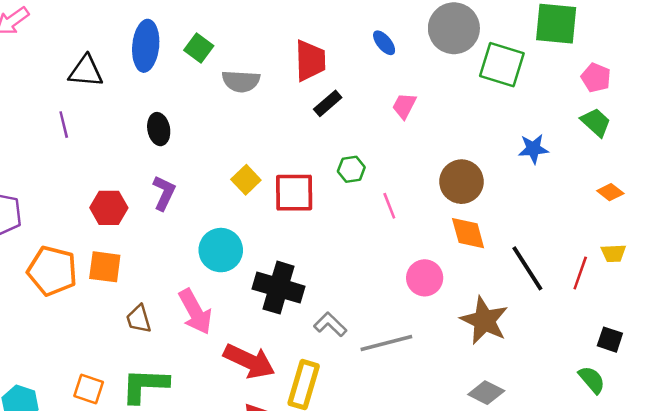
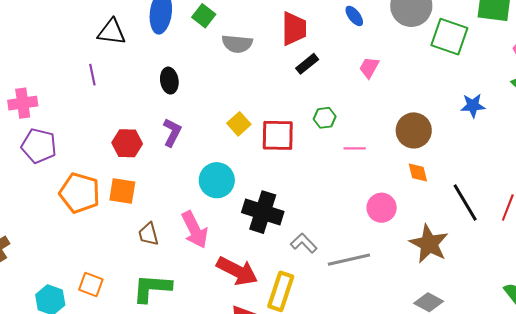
pink line: (389, 206) -> (355, 148), turned -70
orange diamond: (468, 233) -> (418, 172), size x0.7
orange square: (89, 389) -> (91, 285), moved

